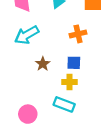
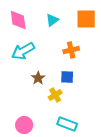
yellow cross: (69, 82) -> (55, 95), moved, turned -32
cyan rectangle: (64, 104) -> (67, 124), moved

